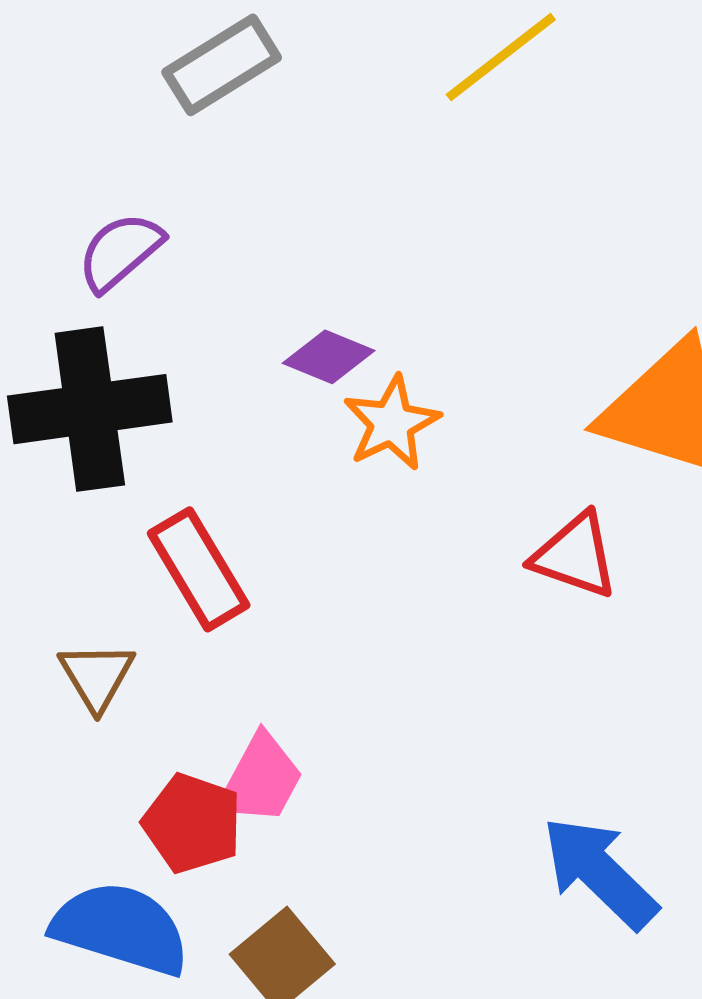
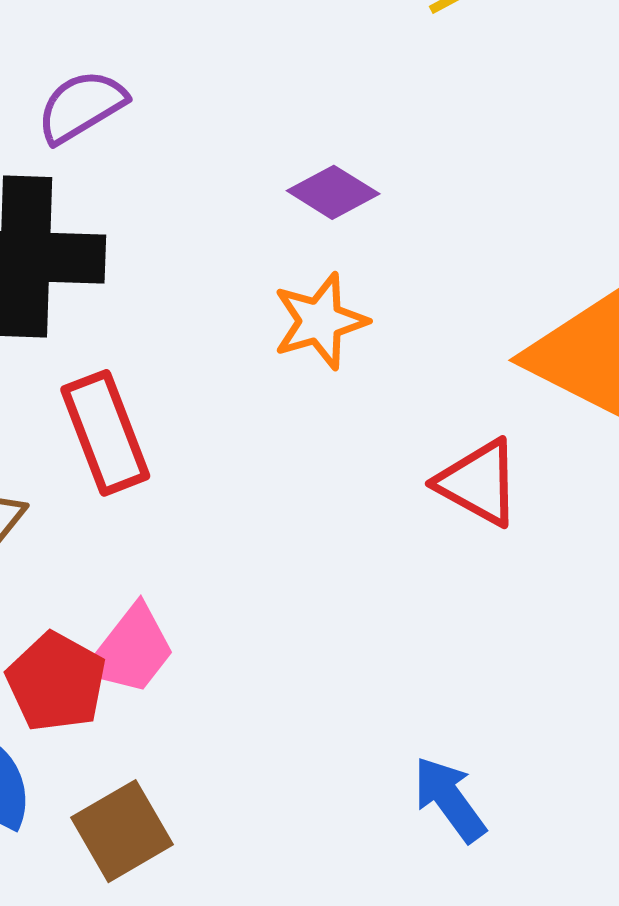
purple diamond: (329, 357) -> (333, 192), moved
blue arrow: (600, 873) -> (450, 799), size x0.7

